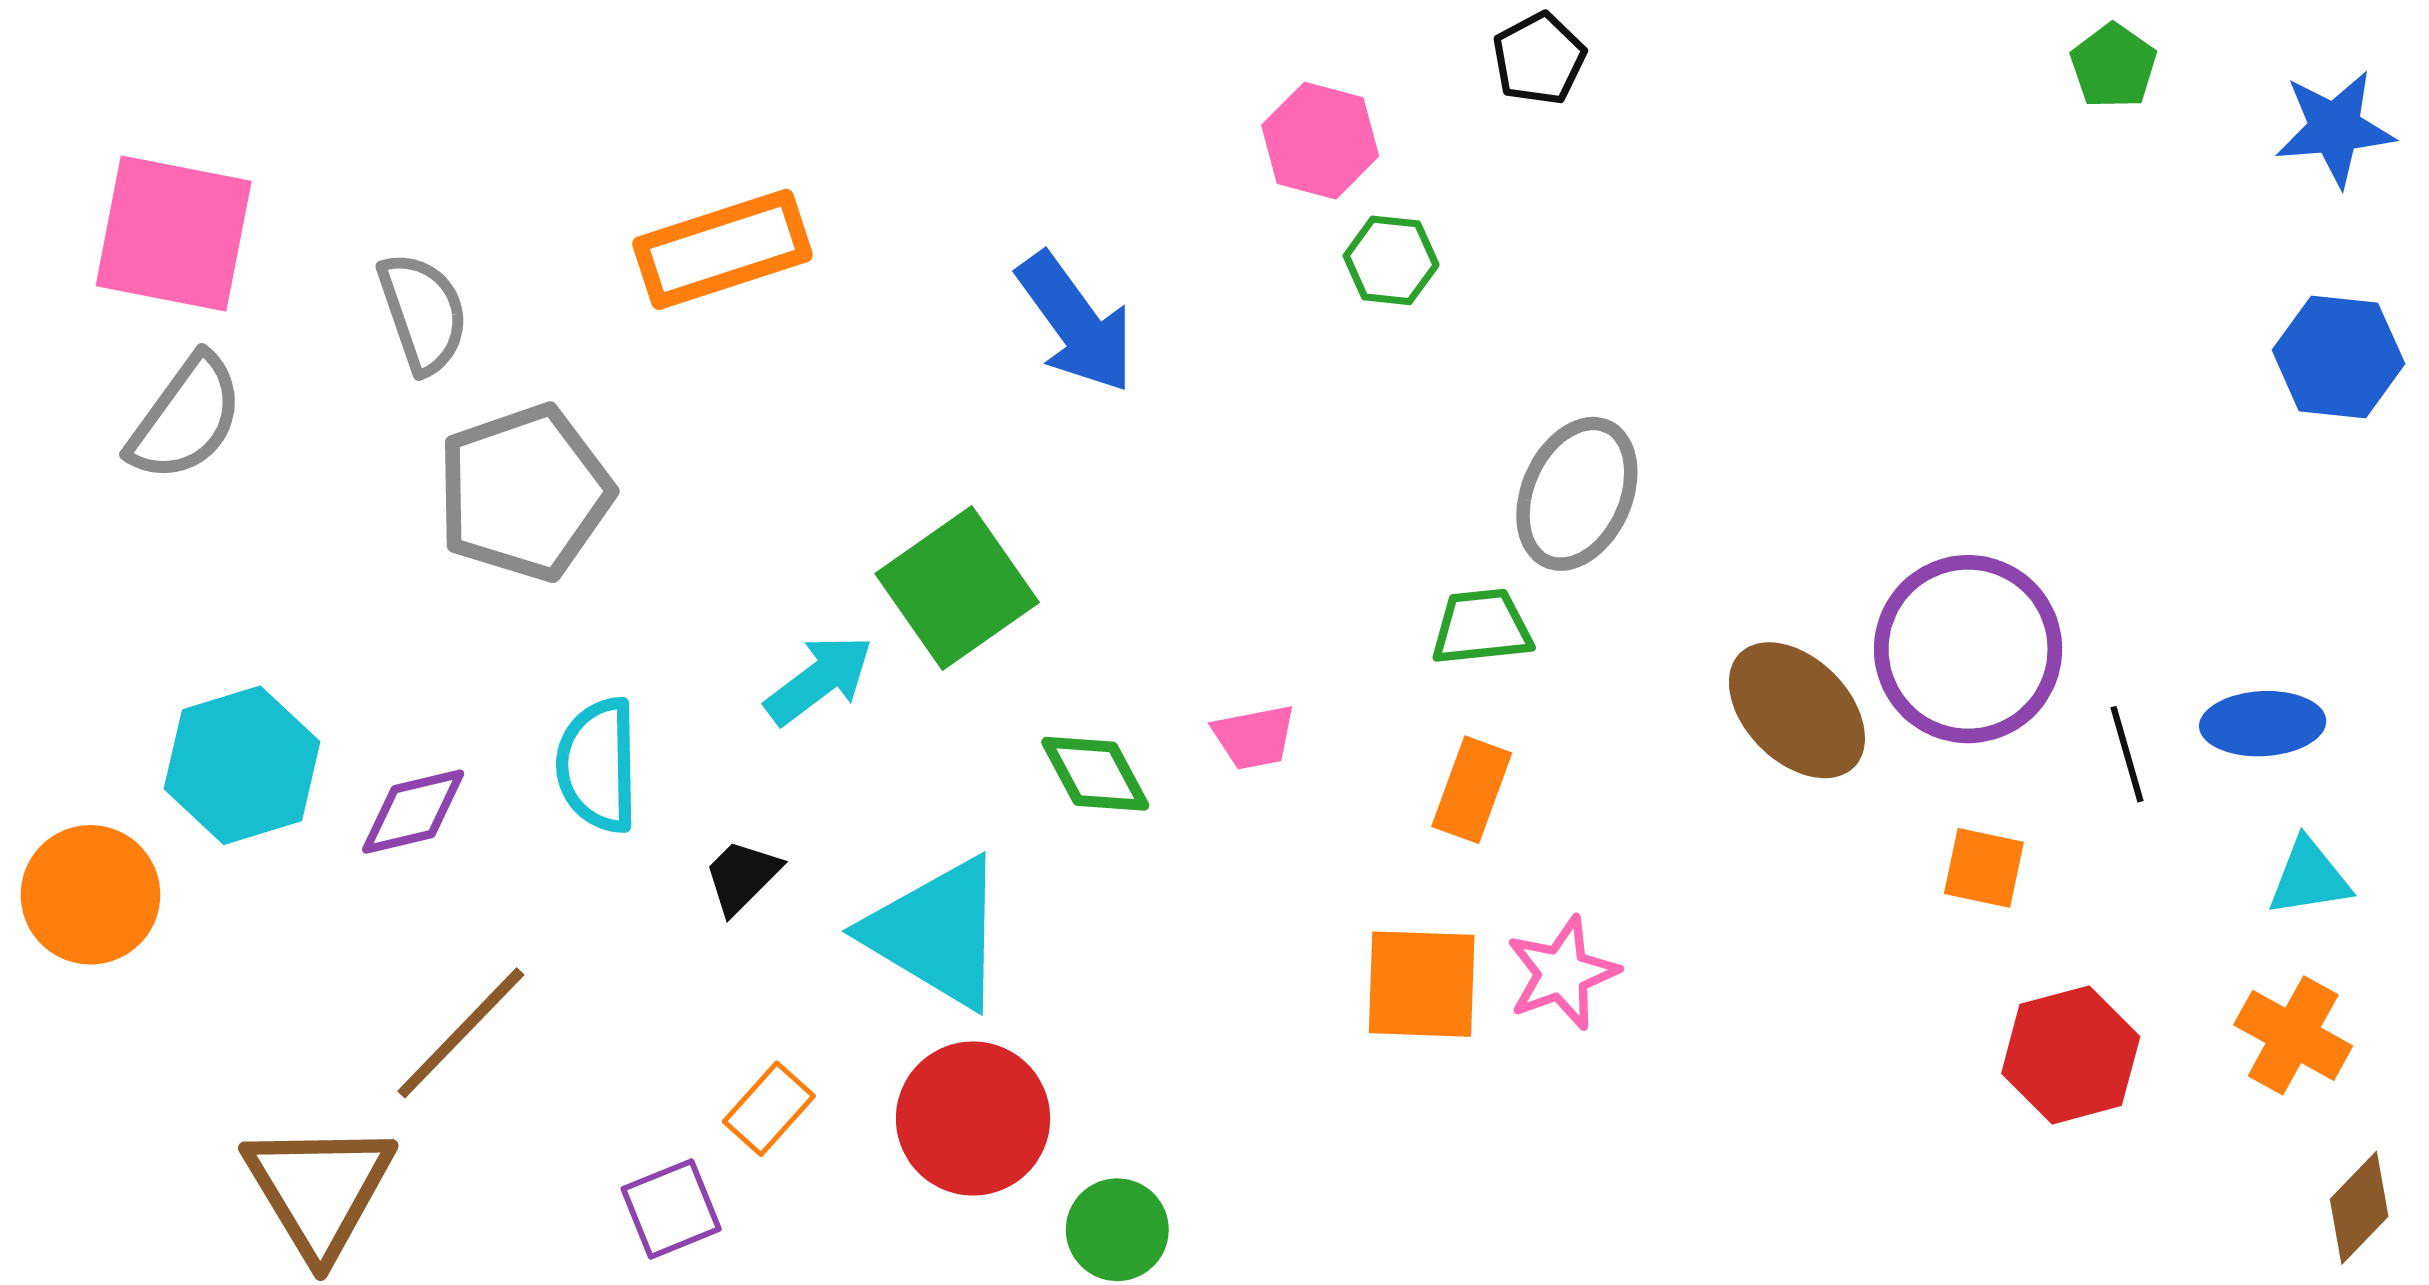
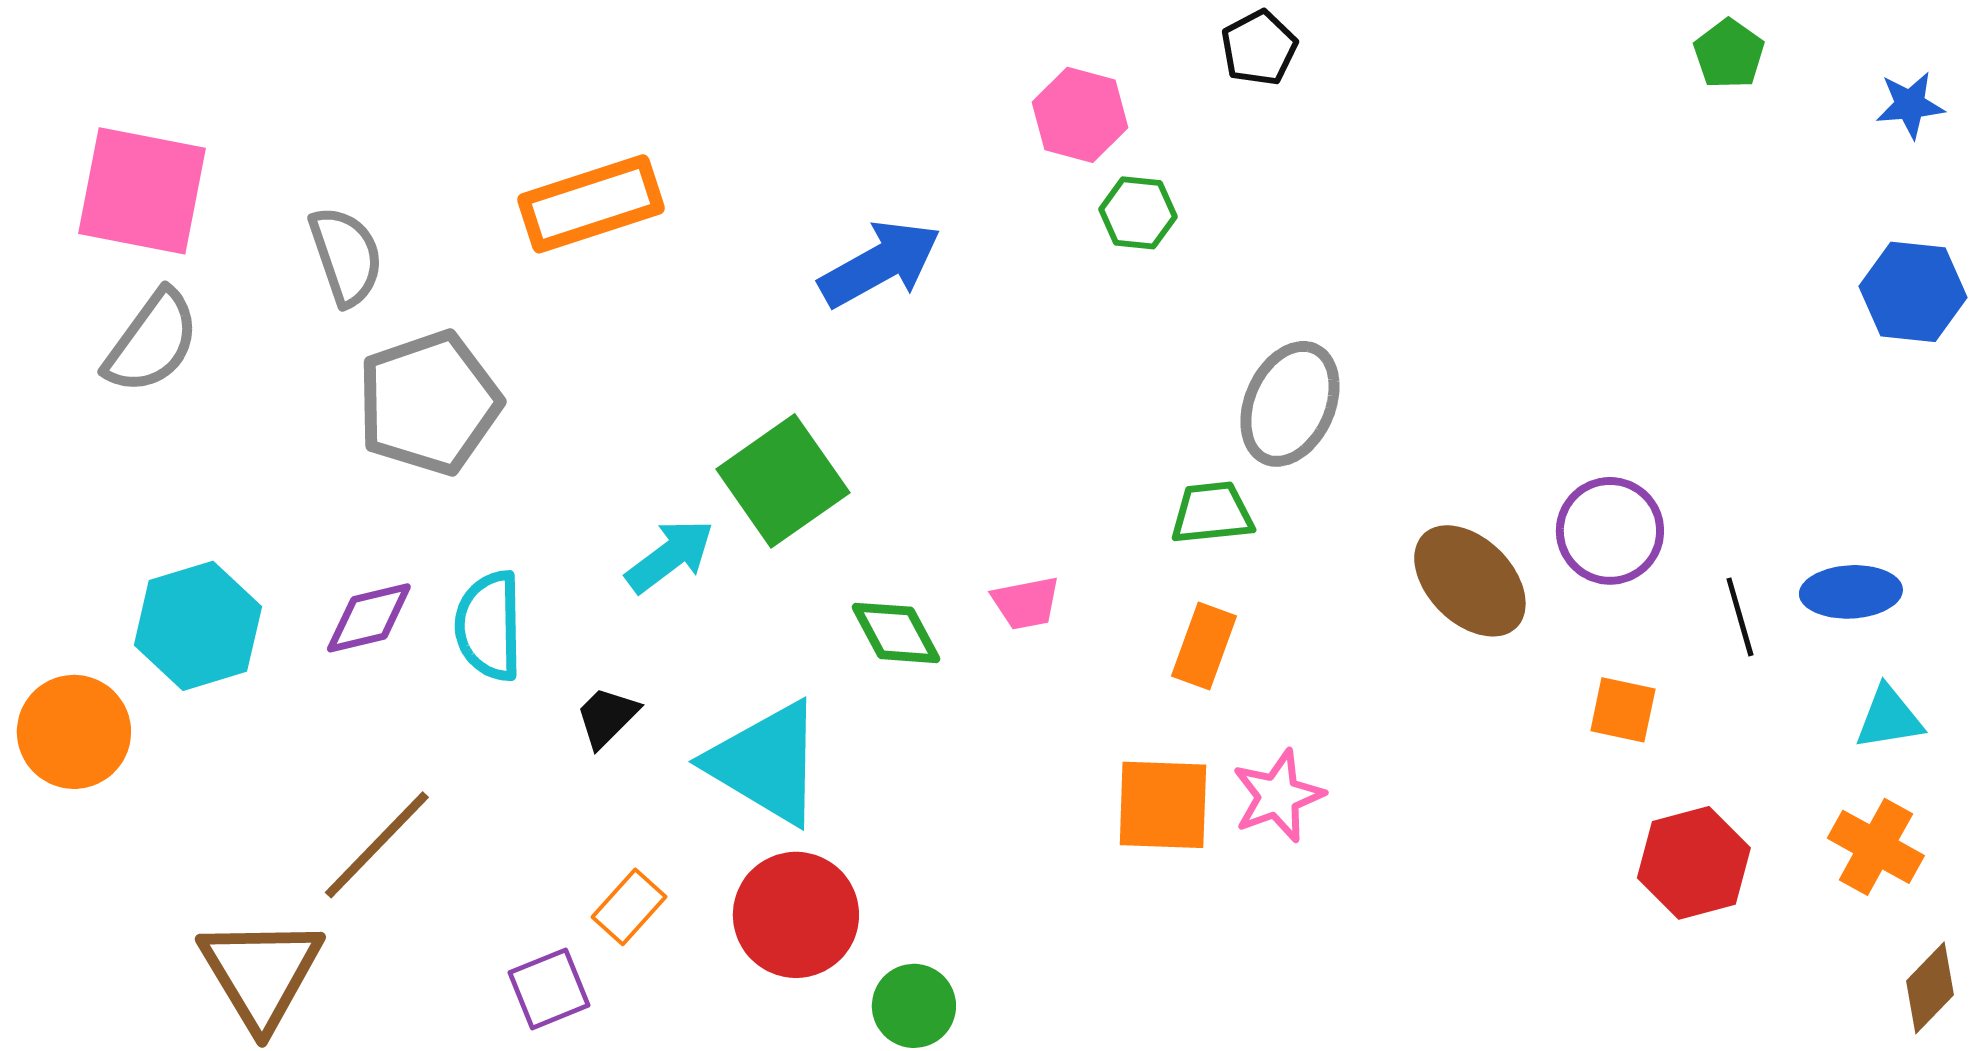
blue star: (2335, 128) -> (1910, 105), size x0.7
blue arrow: (1076, 323) -> (880, 264), turned -83
purple circle: (1968, 649) -> (1610, 531), size x0.7
purple diamond: (413, 812) -> (369, 618), moved

